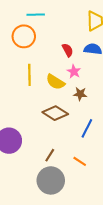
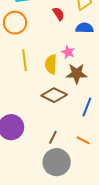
red semicircle: (68, 50) -> (58, 14), moved
yellow semicircle: (55, 82) -> (51, 64), turned 66
brown star: (80, 94) -> (77, 74), size x1.5

